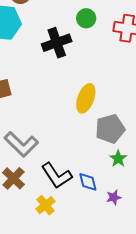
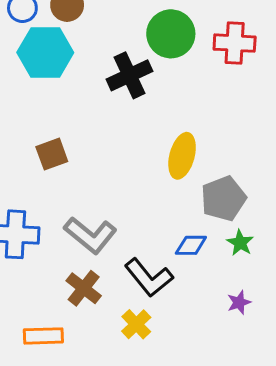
green circle: (86, 18) -> (171, 34), size x1.6
blue diamond: (88, 182) -> (191, 245), moved, turned -70

